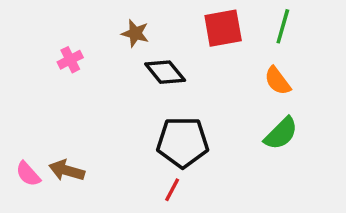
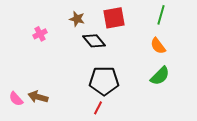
red square: (223, 28) -> (114, 18), moved

